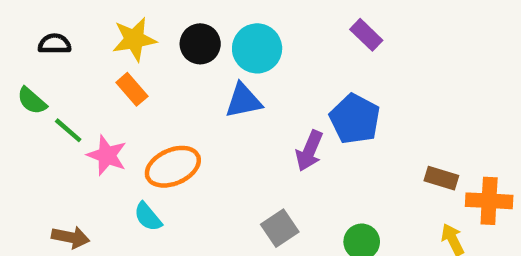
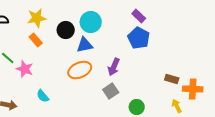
black circle: (200, 44) -> (66, 30), moved
blue pentagon: (355, 119) -> (139, 38), moved
orange ellipse: (173, 167) -> (80, 70), moved
gray square: (280, 228) -> (111, 91), moved

